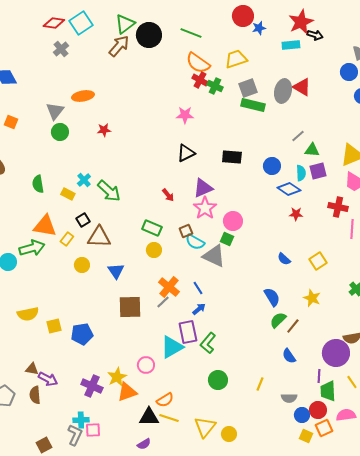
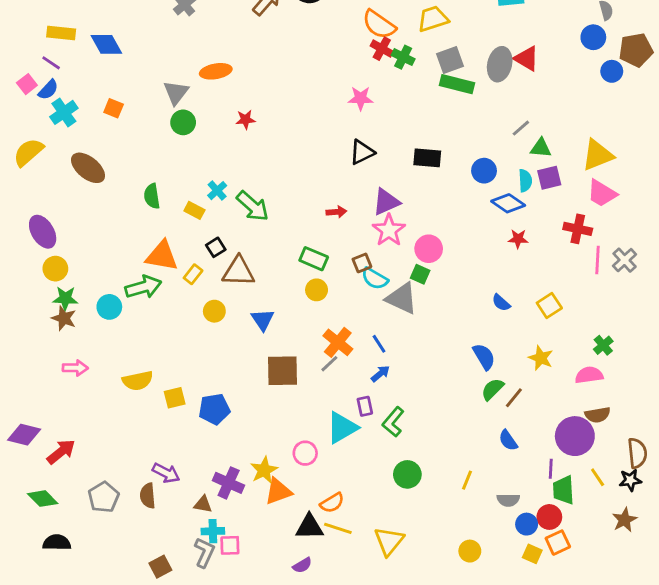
red arrow: (168, 195) -> (336, 212), turned -56
purple rectangle: (188, 332) -> (365, 406), size x0.6
brown triangle: (32, 369) -> (203, 504), moved
pink semicircle: (346, 415) -> (589, 375), moved
yellow circle: (229, 434) -> (470, 551), moved

